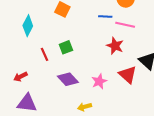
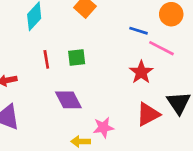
red triangle: (128, 75) -> (148, 114), turned 36
pink star: (99, 81) -> (103, 127), moved

